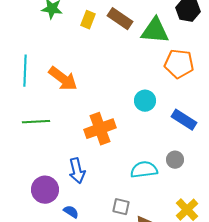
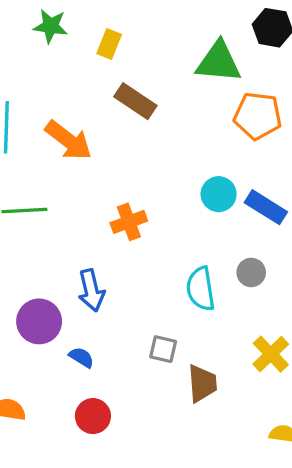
brown rectangle: (120, 19) -> (135, 101), moved
cyan circle: (145, 101) -> (219, 194), moved
orange cross: (100, 129) -> (129, 222), size x0.7
cyan semicircle: (144, 170) -> (201, 289), turned -92

